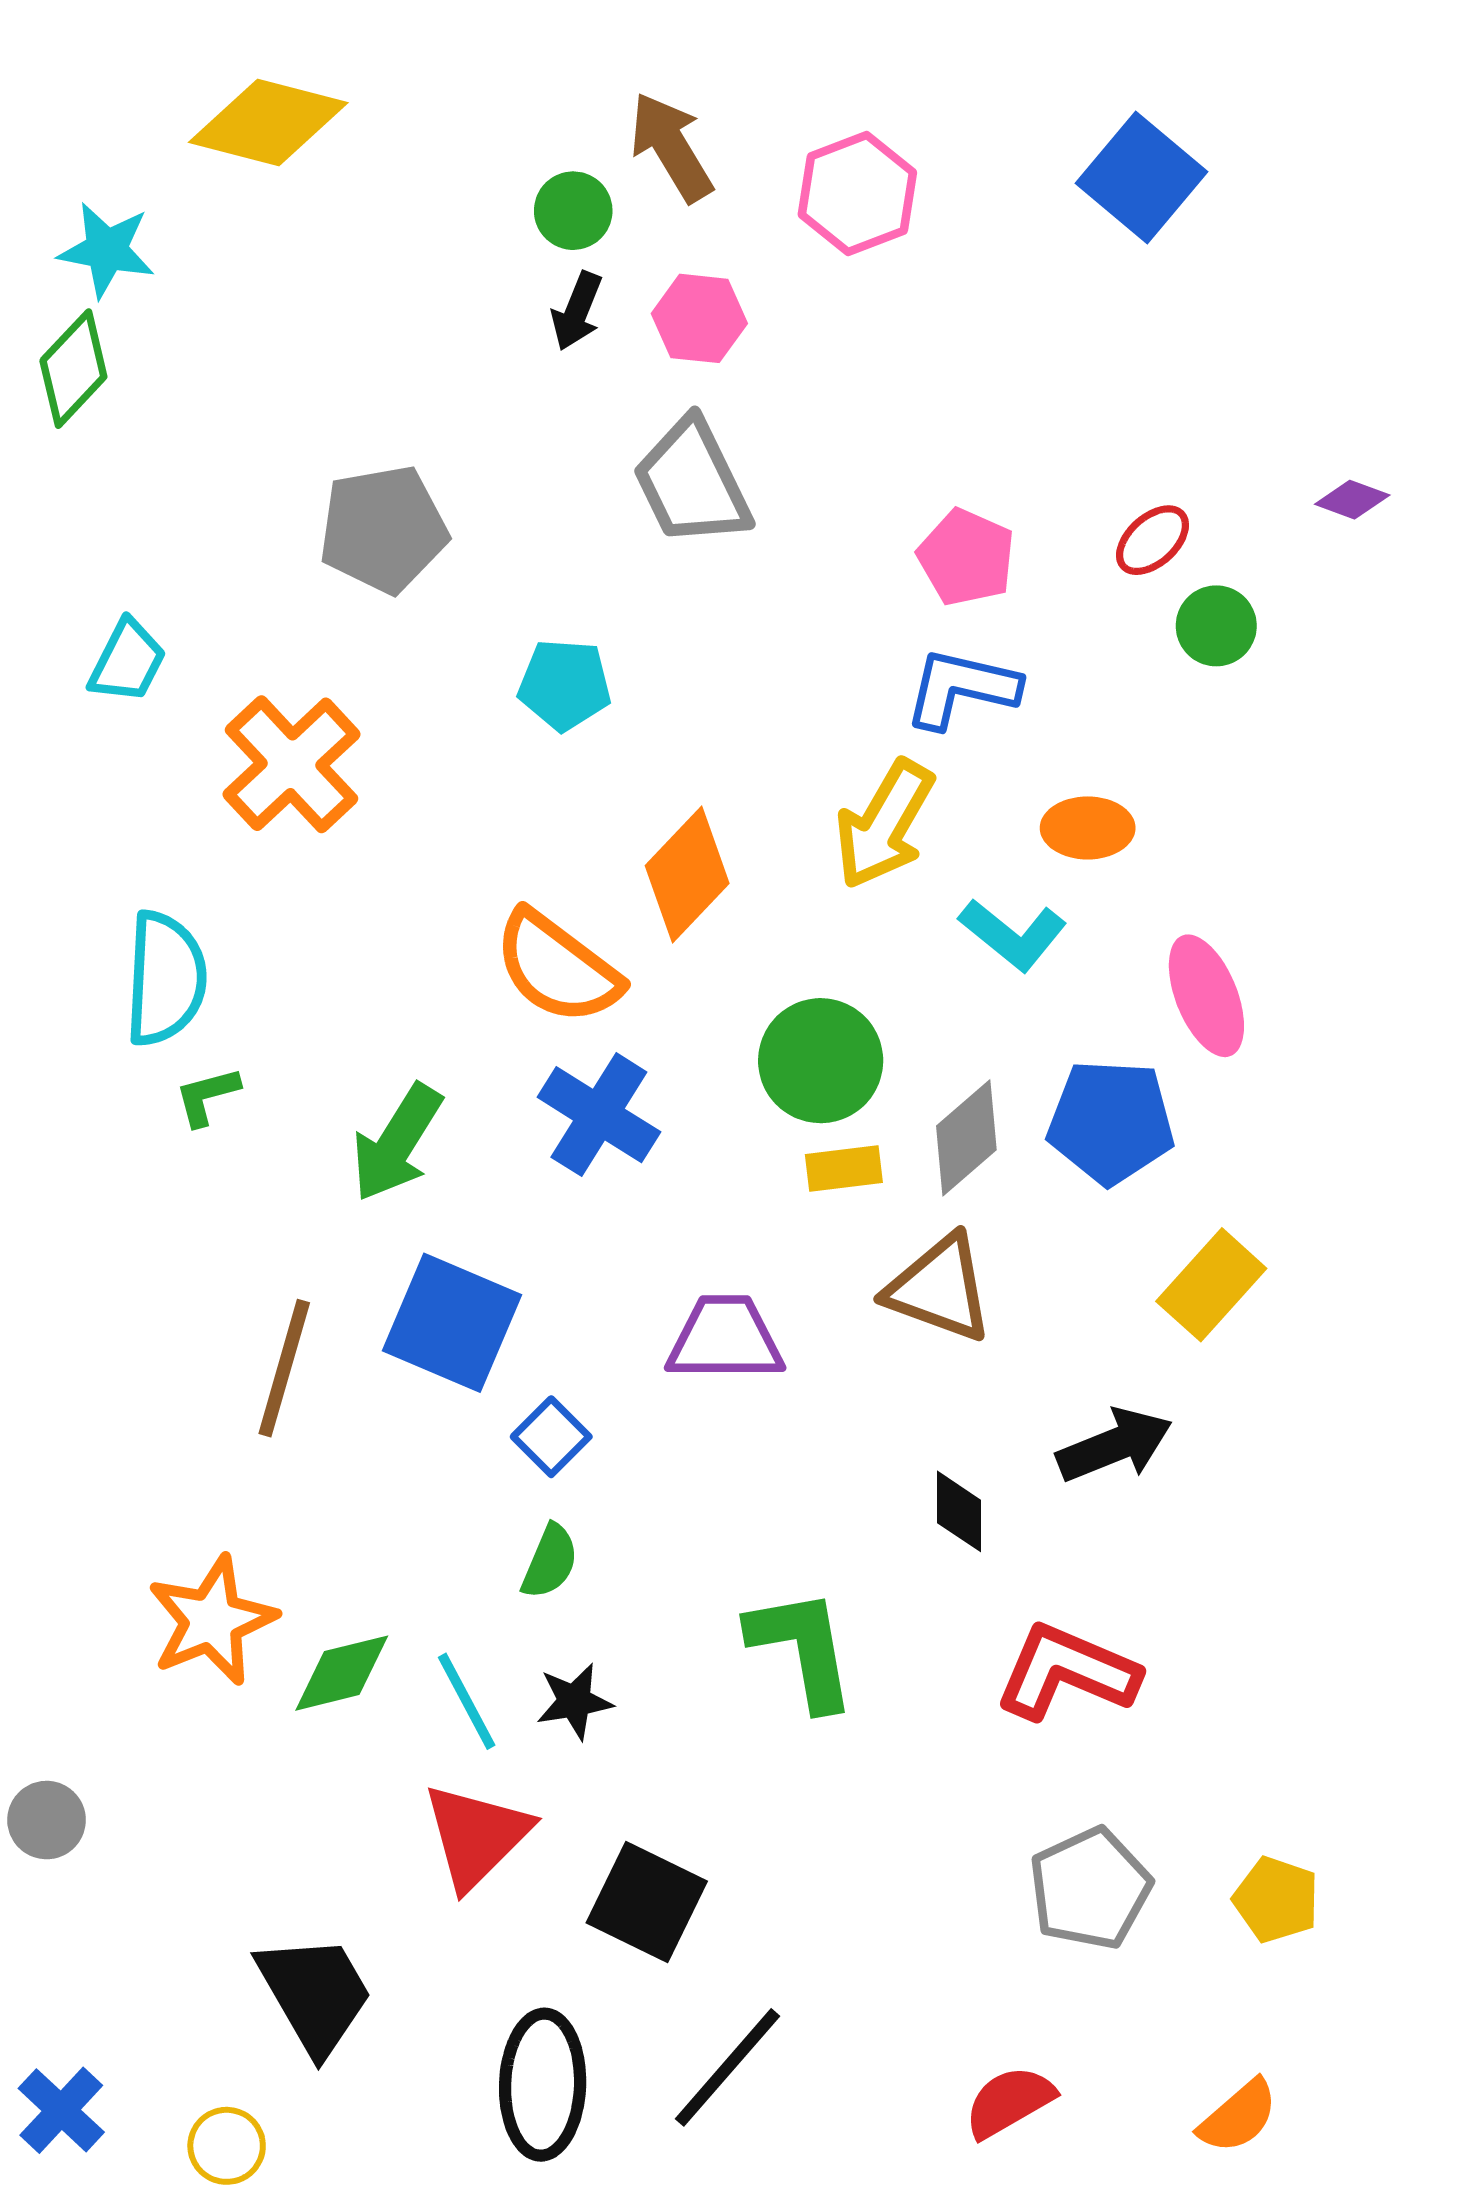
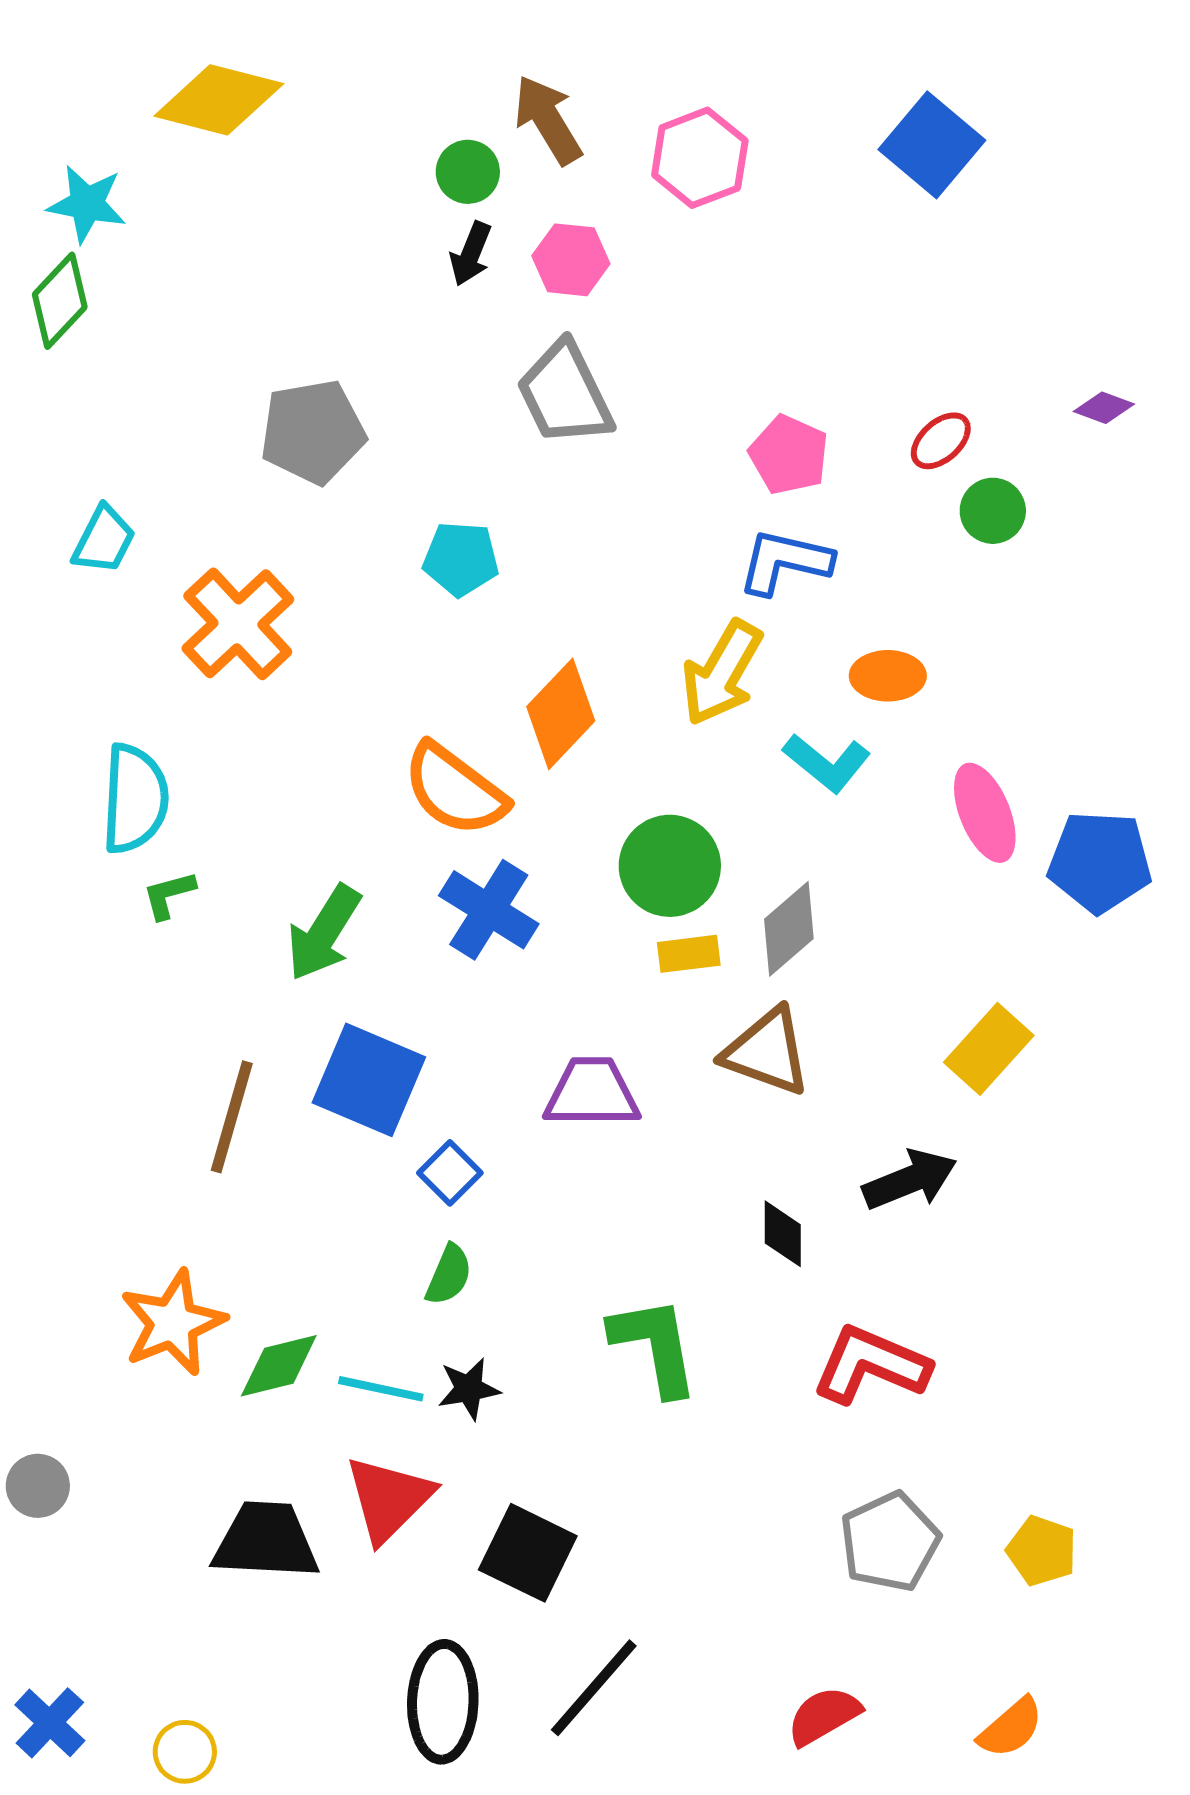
blue pentagon: (1111, 1122) -> (1100, 862), moved
cyan line: (467, 1701) -> (381, 1389), turned -50
black trapezoid: (315, 1994) -> (266, 1541), moved, turned -57

